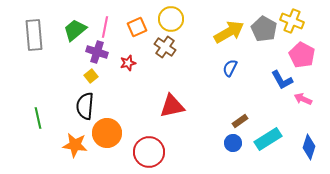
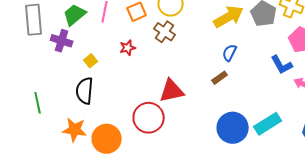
purple cross: (97, 52) -> (62, 41), moved
brown rectangle: (240, 121) -> (220, 78), moved
orange circle: (107, 133) -> (107, 139), moved
blue circle: (233, 143) -> (233, 128), size x1.8
red circle: (149, 152) -> (149, 118), moved

